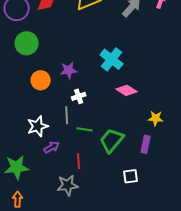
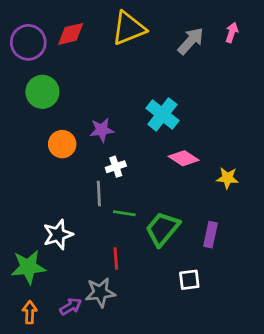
yellow star: (156, 118) -> (227, 178), moved
white star: (38, 126) -> (58, 235), moved
purple arrow: (52, 147) -> (71, 307), moved

